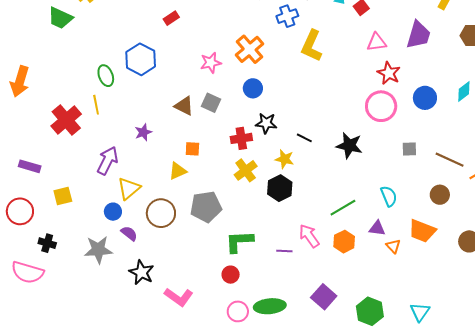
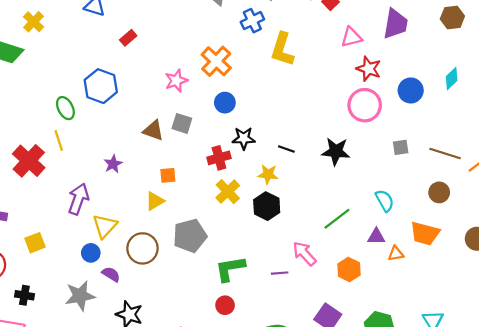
orange hexagon: (344, 242) -> (349, 270), moved
orange triangle: (393, 246) -> (396, 254), turned -49

